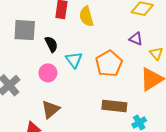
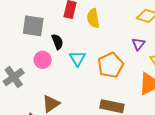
purple triangle: (136, 39) -> (138, 44), turned 40
pink circle: (48, 73) -> (43, 60), moved

